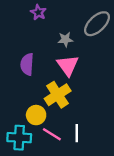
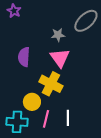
purple star: (38, 12) -> (14, 11), moved
yellow cross: (58, 95) -> (51, 84), turned -30
pink line: (52, 134) -> (46, 119), turned 72

